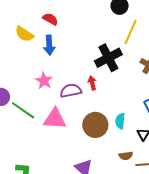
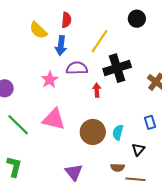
red semicircle: (50, 19) -> (66, 20), turned 56
yellow line: (131, 32) -> (100, 41), moved
purple semicircle: (71, 91) -> (77, 68), moved
green line: (23, 110) -> (18, 125), moved

